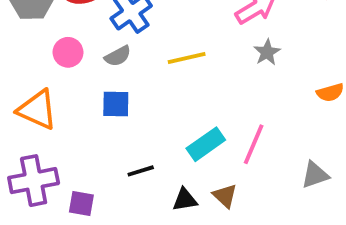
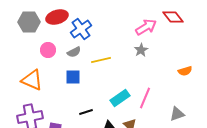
gray star: (267, 52) -> (141, 50), moved
yellow line: (187, 58) -> (101, 60), moved

